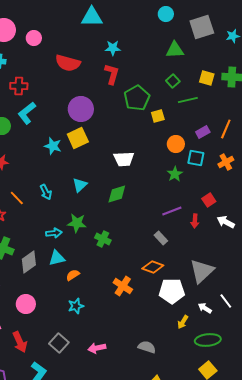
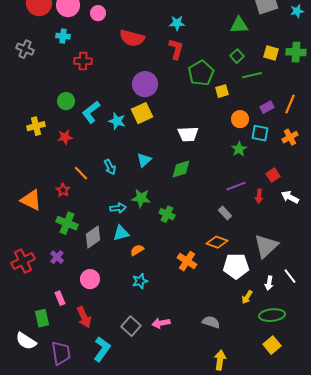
cyan L-shape: (27, 113) -> (91, 112), moved
white arrow: (205, 308) -> (269, 283), turned -112
gray square: (59, 343) -> (131, 326), moved

